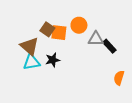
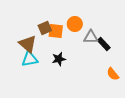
brown square: (47, 29) -> (45, 28), turned 32
black star: (53, 60) -> (59, 59), moved
orange semicircle: (119, 78) -> (113, 74), turned -56

